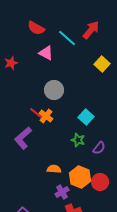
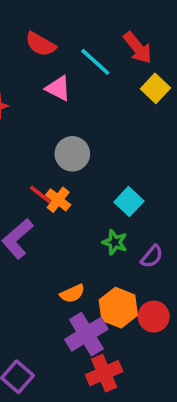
red arrow: (91, 30) -> (138, 48), turned 102
yellow square: (102, 64) -> (155, 88), moved
orange semicircle: (54, 169) -> (72, 294), turned 152
purple cross: (62, 192) -> (86, 334), size x1.6

